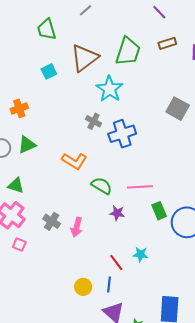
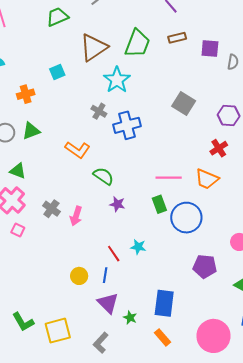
green trapezoid: (47, 29) -> (57, 17), turned 80
cyan square: (49, 71) -> (57, 72), moved
pink line: (140, 187) -> (169, 178), moved

